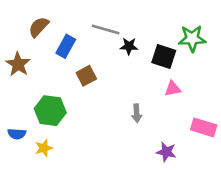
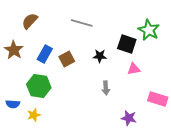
green star: (192, 38) -> (149, 30), turned 30
blue rectangle: (66, 46) -> (45, 54), moved
black star: (129, 46) -> (100, 56), moved

